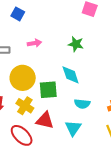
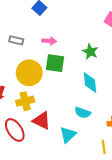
cyan diamond: (71, 75) -> (90, 82), moved
green square: (48, 90) -> (55, 63), moved
yellow cross: (25, 106) -> (25, 101), turned 30

